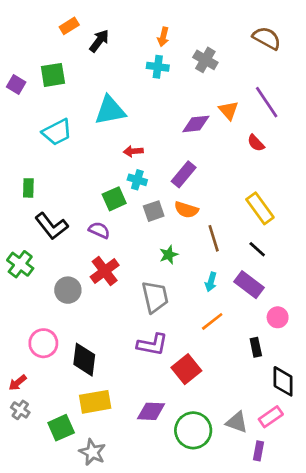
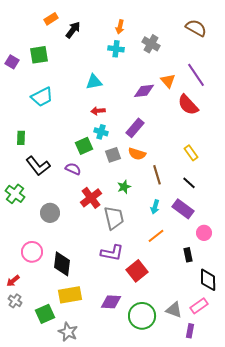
cyan triangle: (110, 110) -> (94, 82), moved, size x0.7
red semicircle: (256, 143) -> (188, 105), size x1.6
yellow rectangle: (260, 208) -> (191, 153), size x0.7
red cross: (105, 271) -> (91, 198), moved

